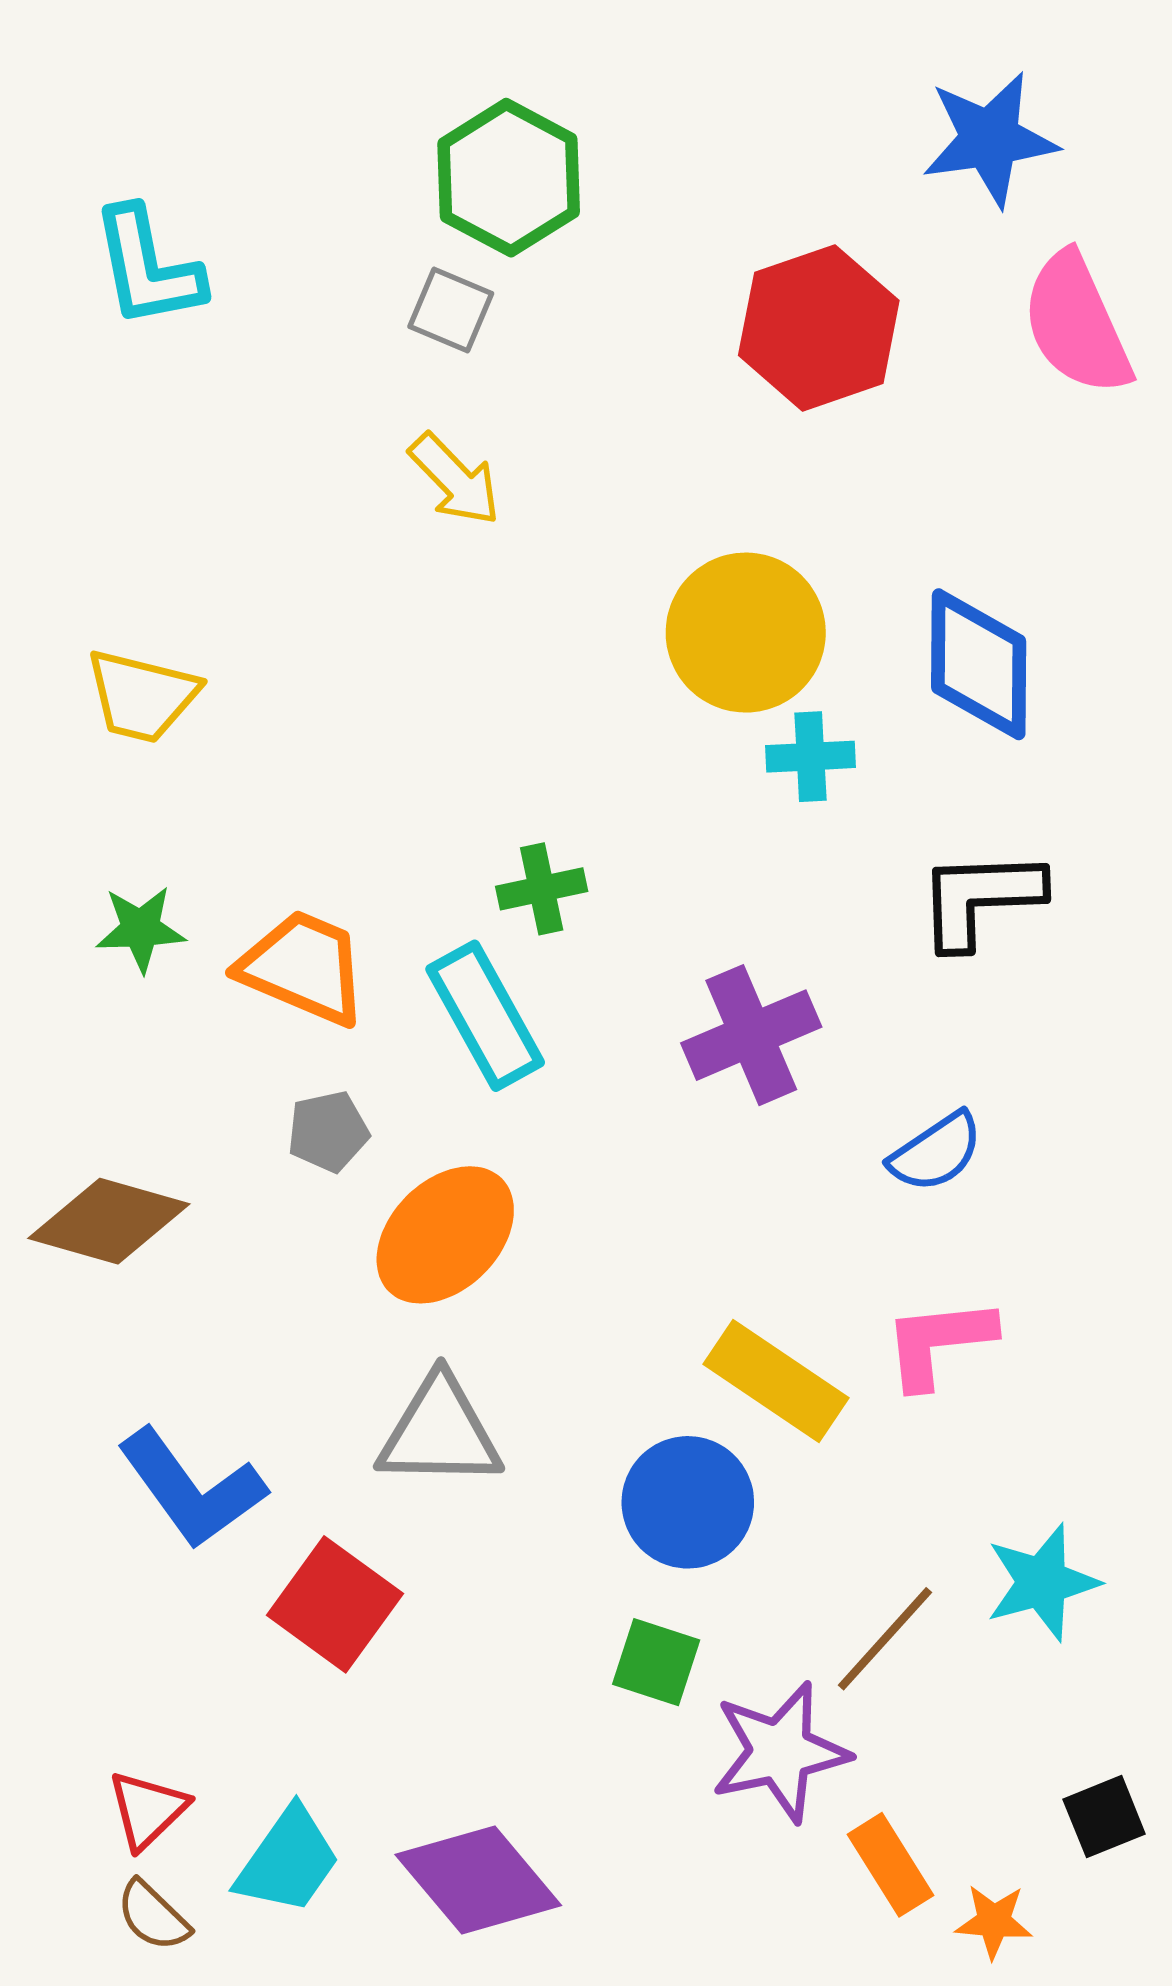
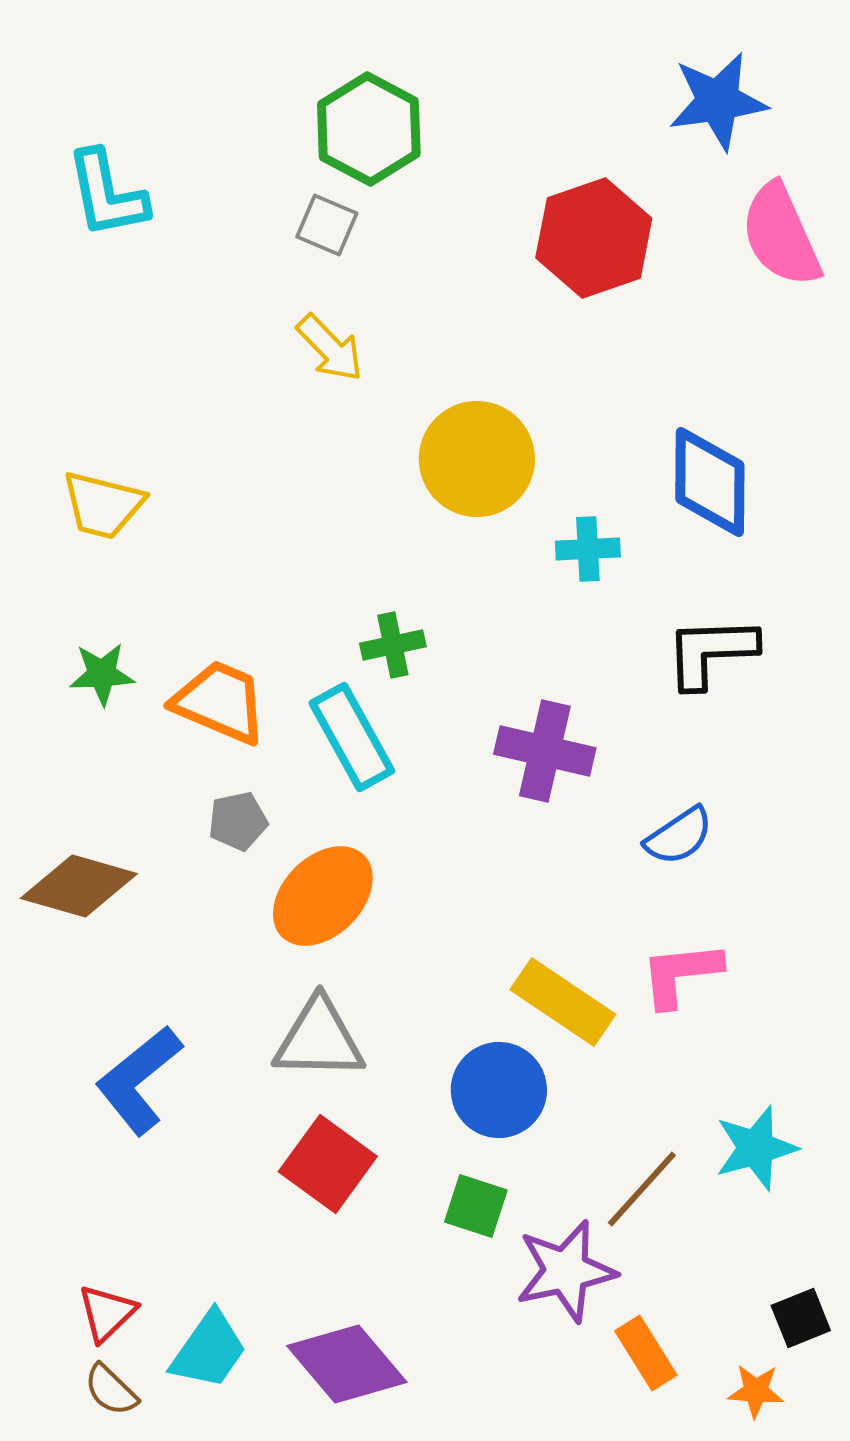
yellow circle: (746, 633) -> (477, 459), moved
purple cross: (751, 1035) -> (545, 751), turned 36
blue L-shape: (192, 1489) -> (139, 1080), turned 87
red square: (335, 1604) -> (328, 1164), moved
orange star: (994, 1921) -> (756, 1391), moved

